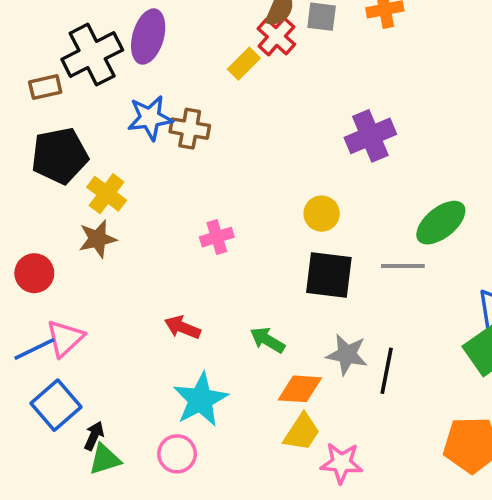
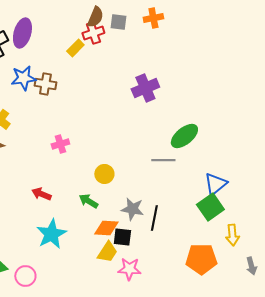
red cross: (276, 37) -> (93, 33), turned 30
yellow circle: (322, 214) -> (104, 174), moved
black square: (329, 275) -> (122, 237), moved, size x0.7
pink circle: (177, 454) -> (25, 276), moved

